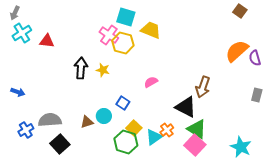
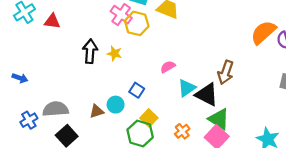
orange cross: (167, 130) -> (182, 131), moved
cyan triangle: (154, 137) -> (187, 88), moved

